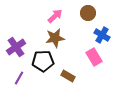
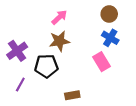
brown circle: (88, 13) -> (109, 14), moved
brown rectangle: (68, 76) -> (72, 95), moved, turned -40

